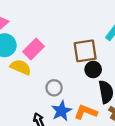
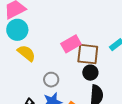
pink rectangle: (34, 49) -> (71, 44), moved

